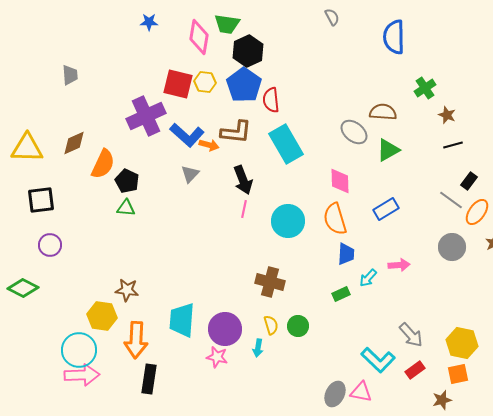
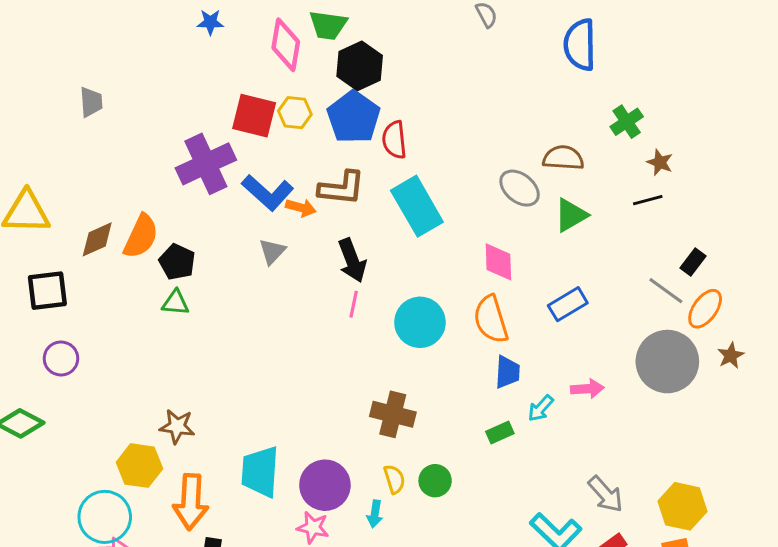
brown diamond: (74, 143) -> (97, 239), moved
black line: (453, 145) -> (648, 200), moved
gray circle: (452, 247) -> (667, 362), size x1.5

